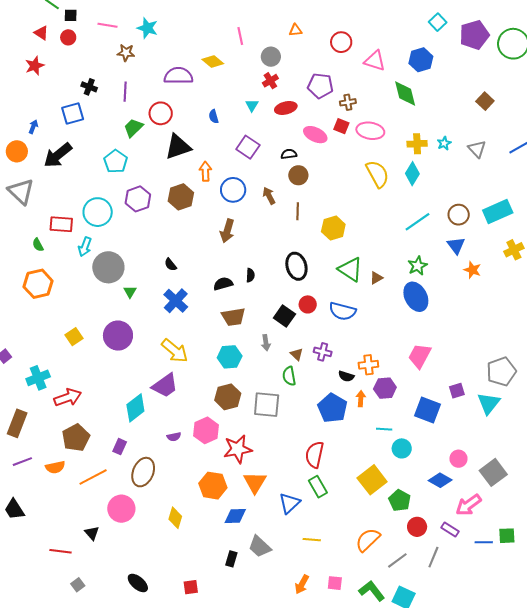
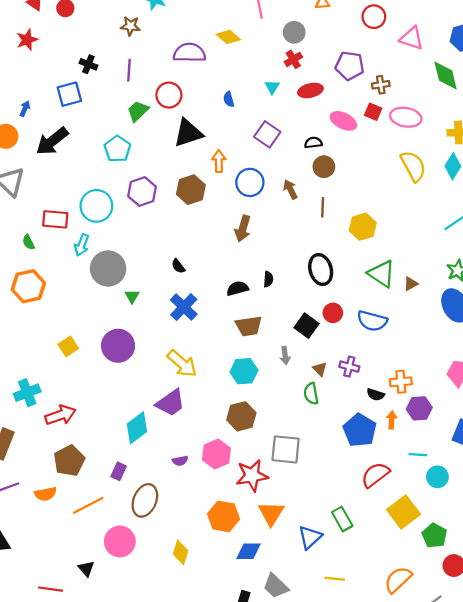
gray square: (267, 405) -> (286, 449), moved
red semicircle: (315, 455) -> (375, 475), moved, turned 40

